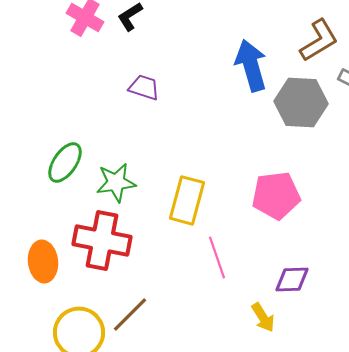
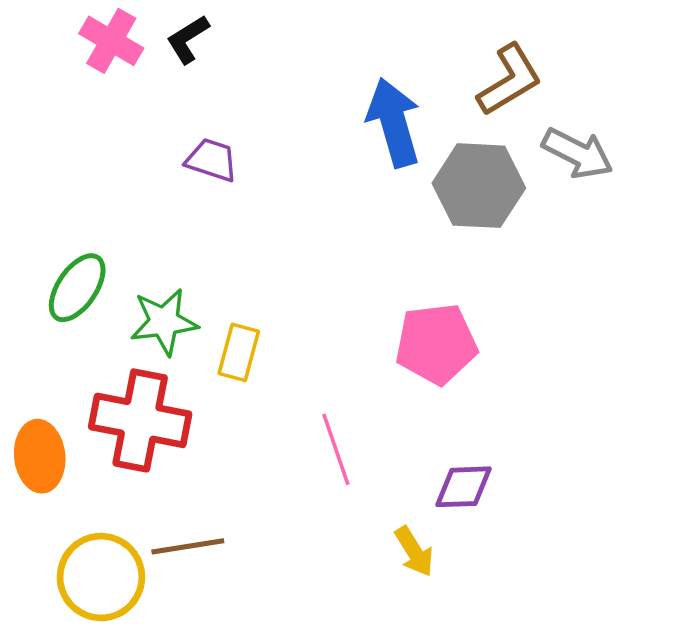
yellow rectangle: (187, 200) -> (239, 352), moved, size x0.7
brown line: (130, 314) -> (188, 546), turned 36

